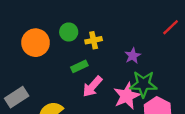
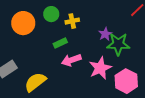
green star: (143, 84) -> (118, 44), moved
pink arrow: (92, 86) -> (71, 60), turned 30

